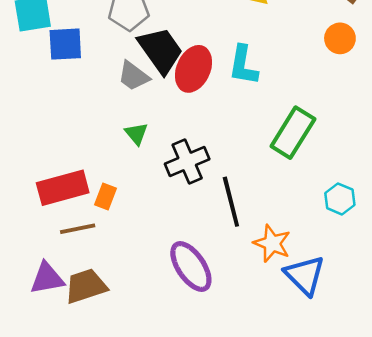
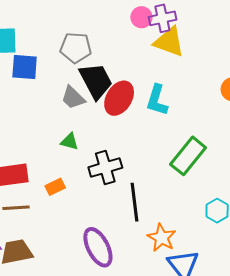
green triangle: (136, 134) -> (70, 142), turned -42
orange rectangle: (105, 196) -> (55, 187), moved, turned 36

